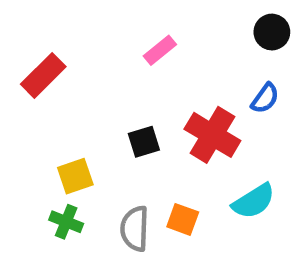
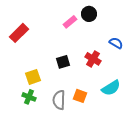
black circle: (272, 32) -> (89, 14), moved
blue semicircle: (265, 98) -> (116, 43), turned -96
red cross: (212, 135) -> (93, 59), size x0.7

